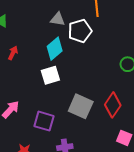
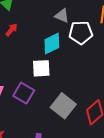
red arrow: (13, 53) -> (11, 30), moved
purple square: (44, 121) -> (24, 93), moved

